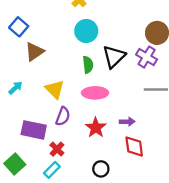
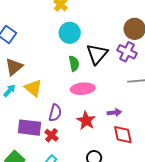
brown triangle: (34, 52) -> (14, 67), moved
yellow triangle: (55, 89) -> (33, 88), moved
red cross: (57, 149) -> (51, 135), moved

